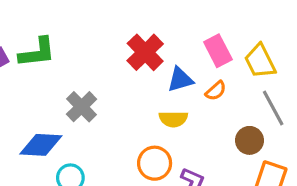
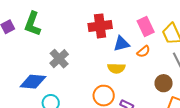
green L-shape: (37, 52) -> (33, 24), turned 115
red cross: (145, 52) -> (100, 26), turned 35

